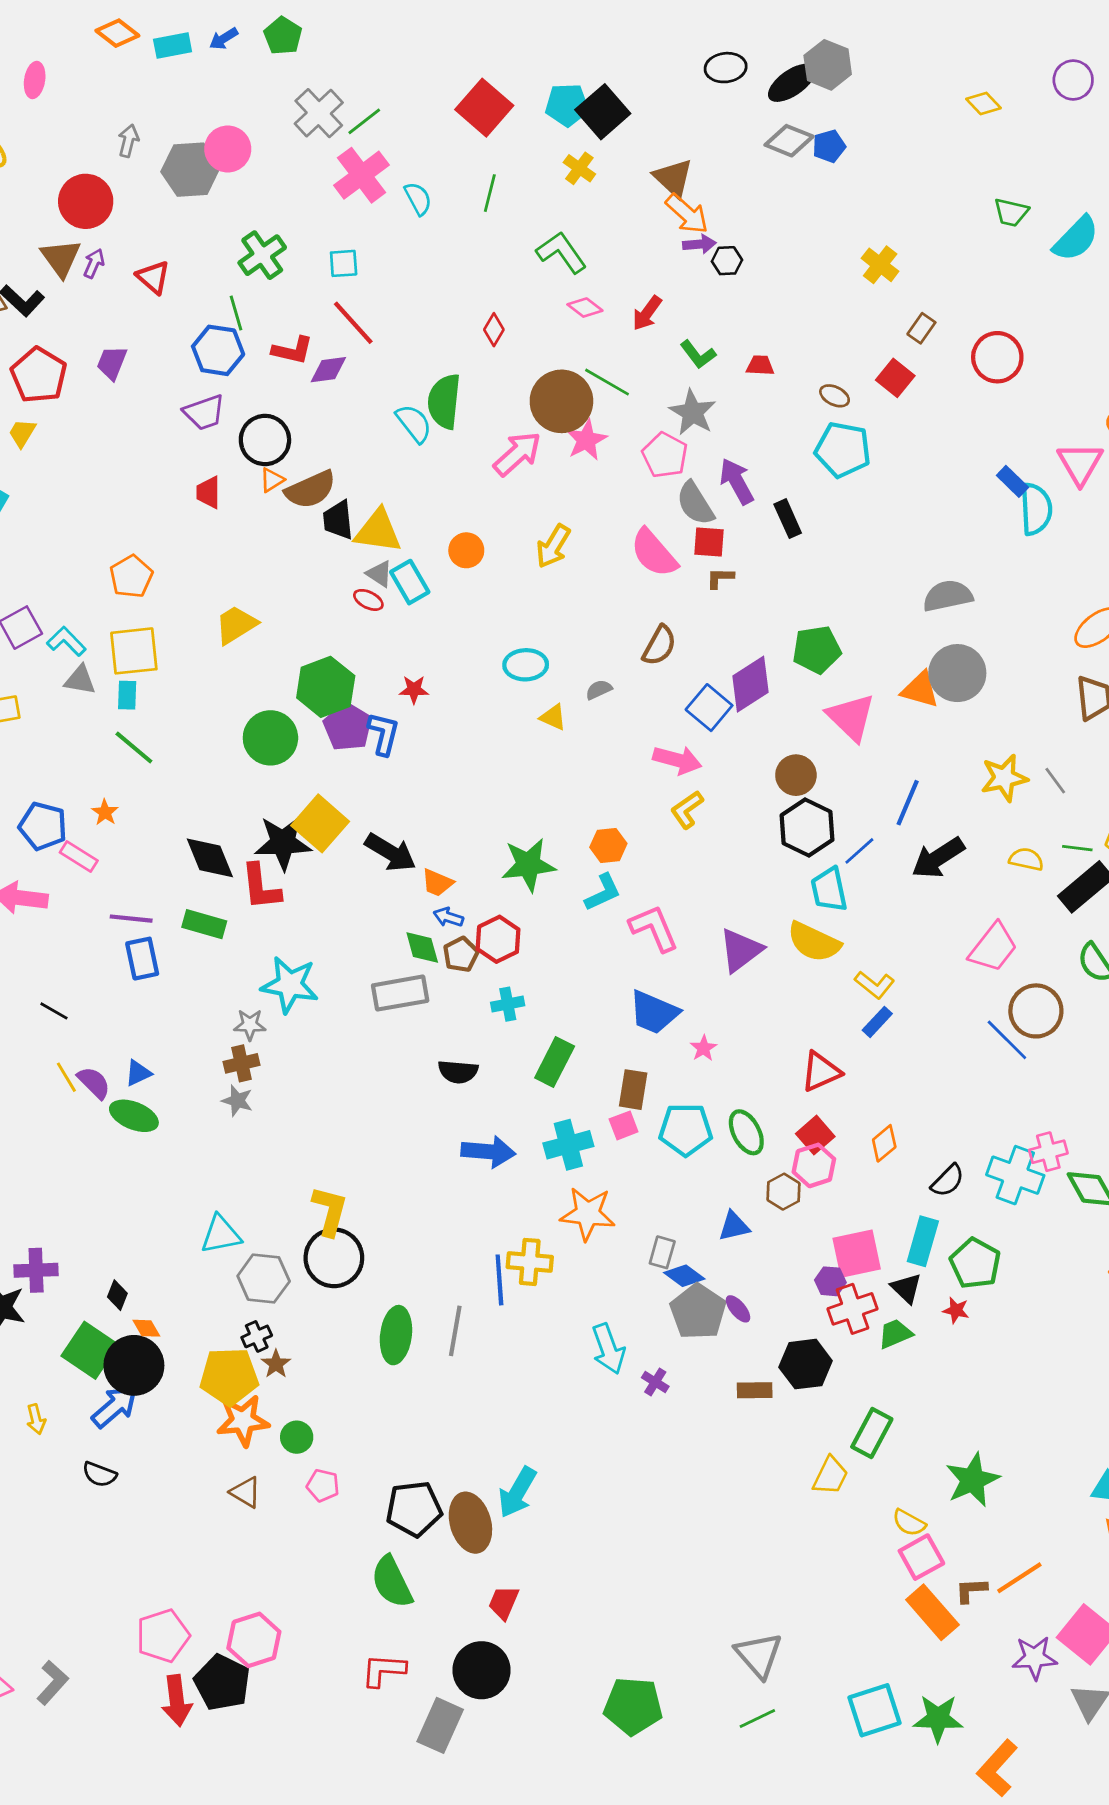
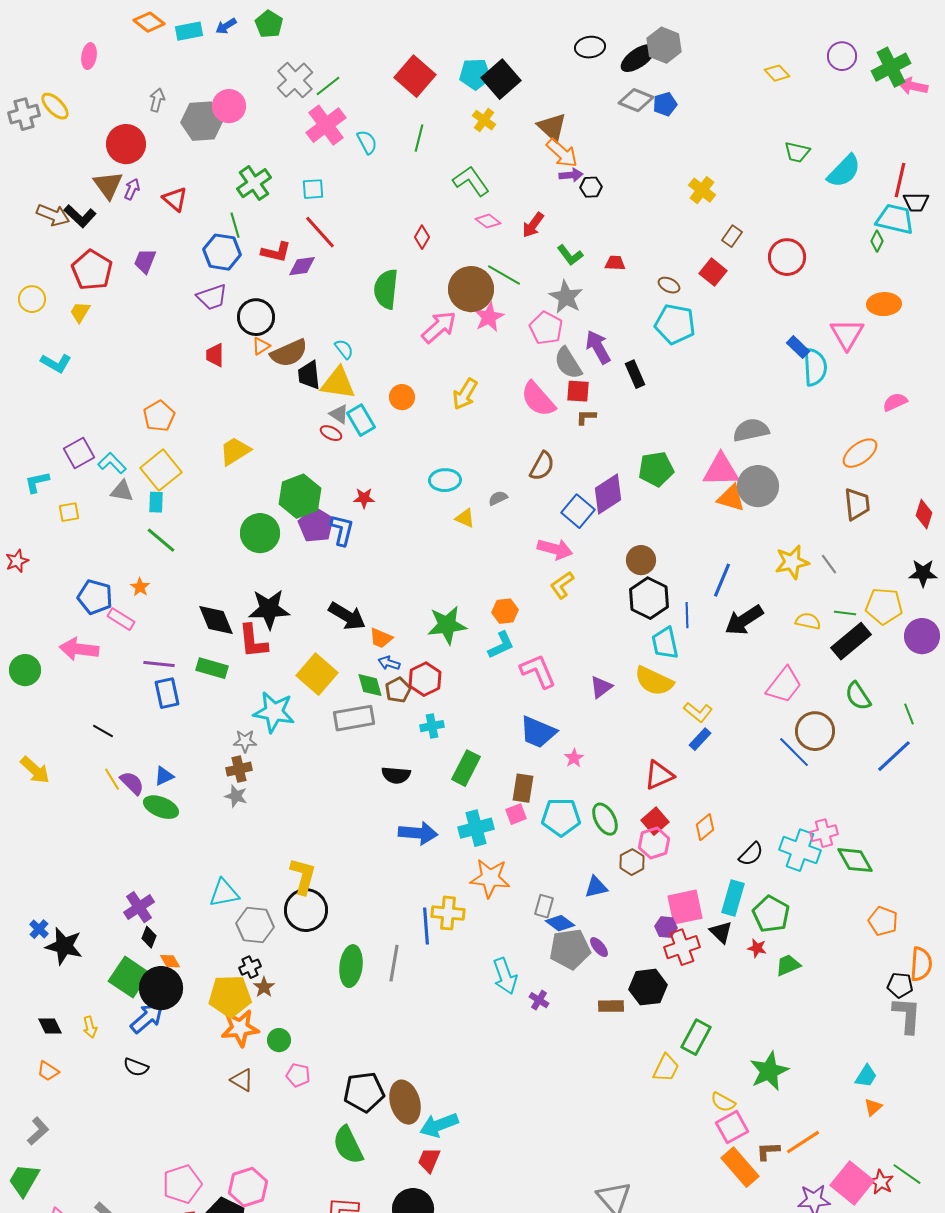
cyan semicircle: (414, 423) -> (344, 349), moved, size x0.7
yellow square: (134, 651) -> (161, 470), turned -33
pink triangle: (851, 717) -> (721, 470), moved, turned -45
yellow square: (320, 823) -> (317, 674), moved
blue line: (859, 851) -> (687, 615), turned -50
purple triangle: (741, 950) -> (601, 687), size x0.7
purple cross: (36, 1270) -> (139, 907), moved, turned -32
gray pentagon: (698, 1312) -> (570, 949), turned 30
green trapezoid: (895, 1334) -> (788, 965), moved
cyan arrow: (517, 1492) -> (439, 1125), moved, turned 39

